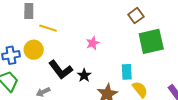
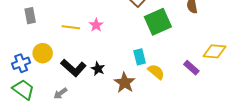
yellow line: (48, 28) -> (71, 27), moved
pink star: (93, 43) -> (96, 25), moved

